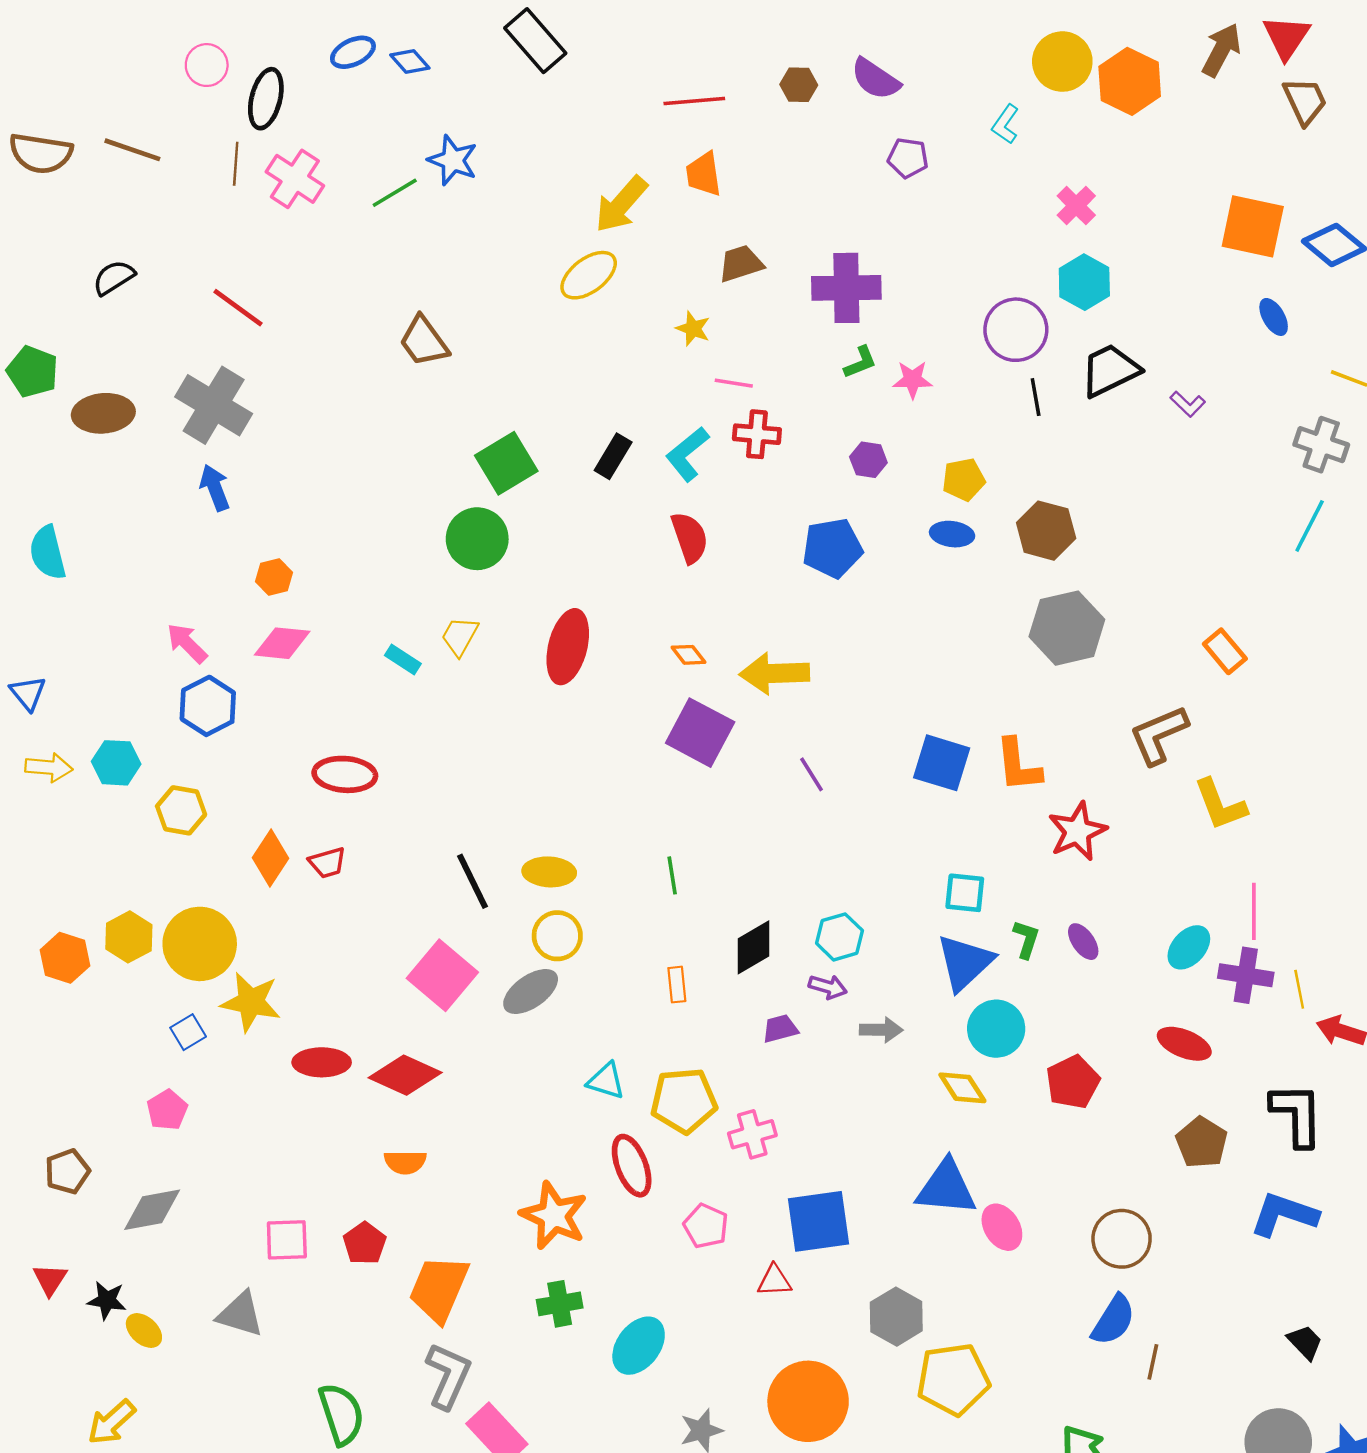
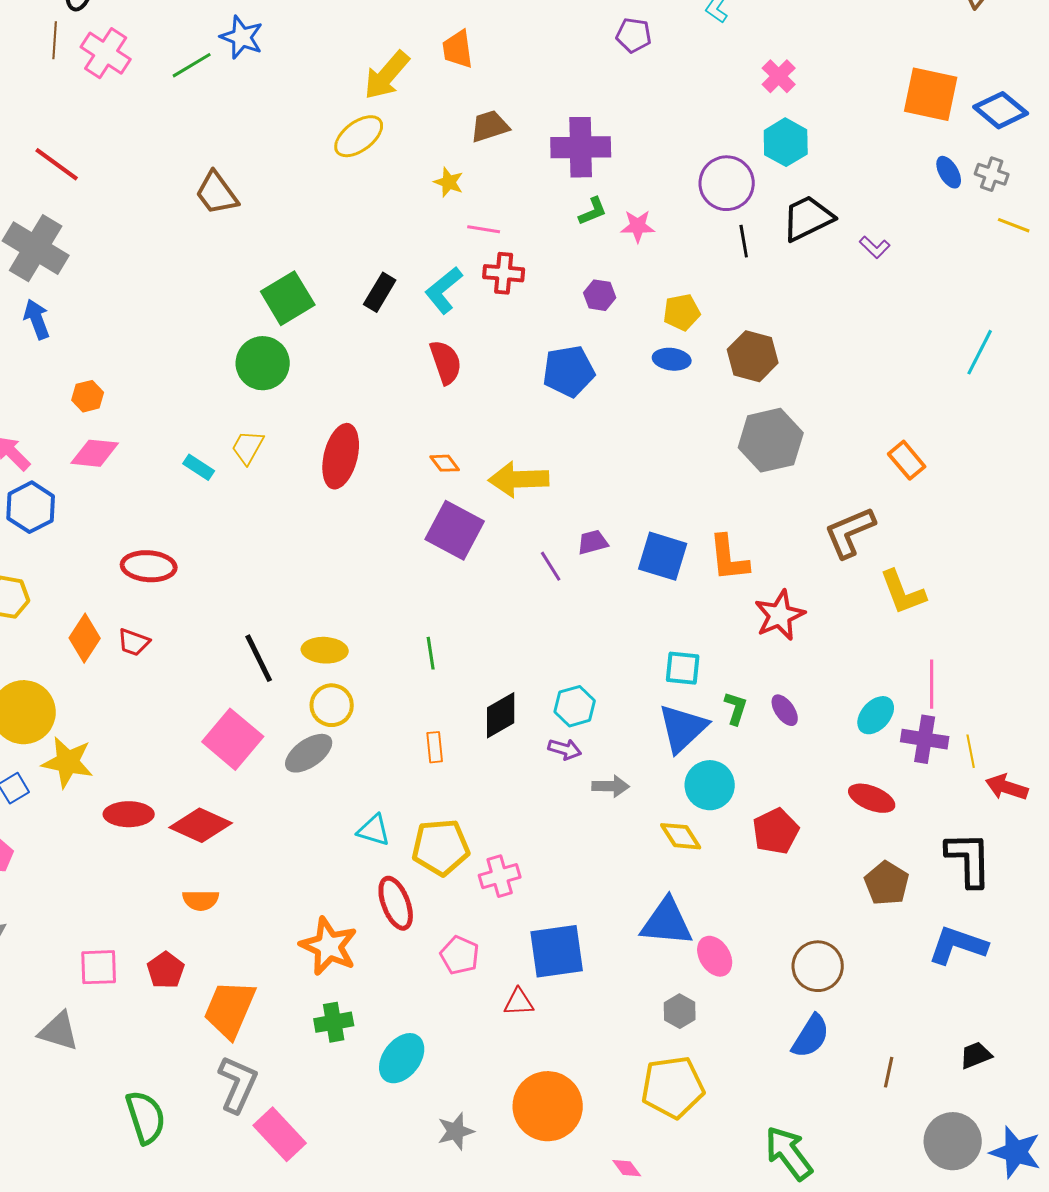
gray cross: (1321, 445) -> (992, 174), moved, size x0.7
red trapezoid: (327, 863) -> (134, 642), turned 36
purple trapezoid: (780, 1029) -> (593, 542), moved
gray hexagon: (896, 1317) -> (680, 1011), moved, size x0.7
black trapezoid: (1305, 1342) -> (976, 1055), turned -68
brown line: (1153, 1362) -> (889, 1072), moved

